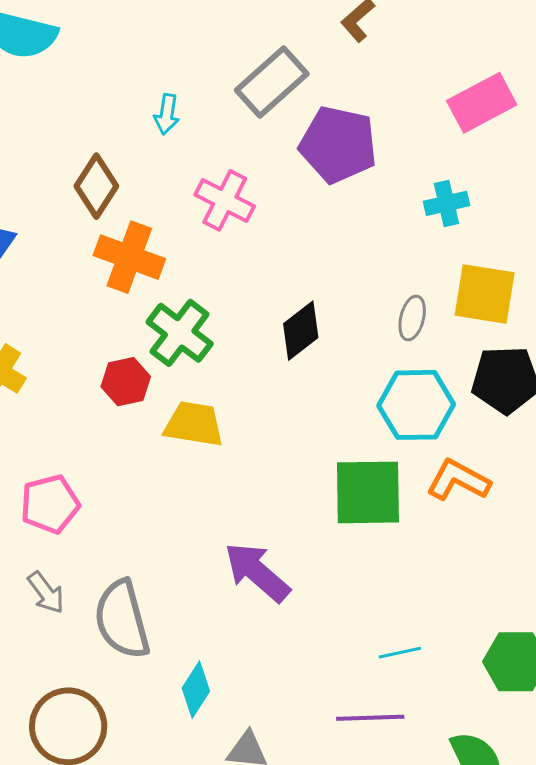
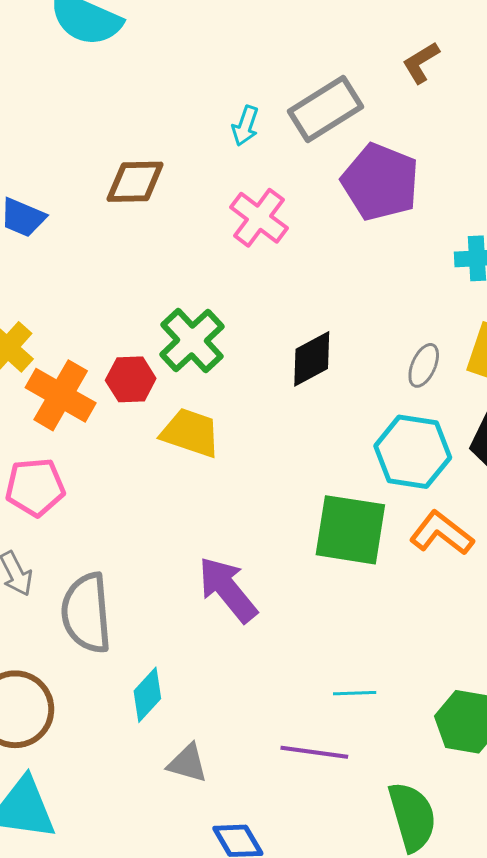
cyan arrow: (167, 114) -> (245, 126), moved
brown diamond: (96, 186) -> (135, 182), turned 46
orange cross: (129, 257) -> (61, 395), moved

